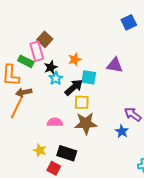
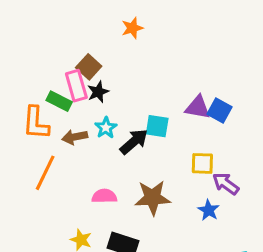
blue square: (129, 22) -> (220, 111), moved, turned -35
orange star: (75, 59) -> (132, 28), moved
black star: (51, 67) -> (98, 92), moved
brown arrow: (24, 92) -> (75, 137), moved
yellow square: (82, 102) -> (202, 163), moved

